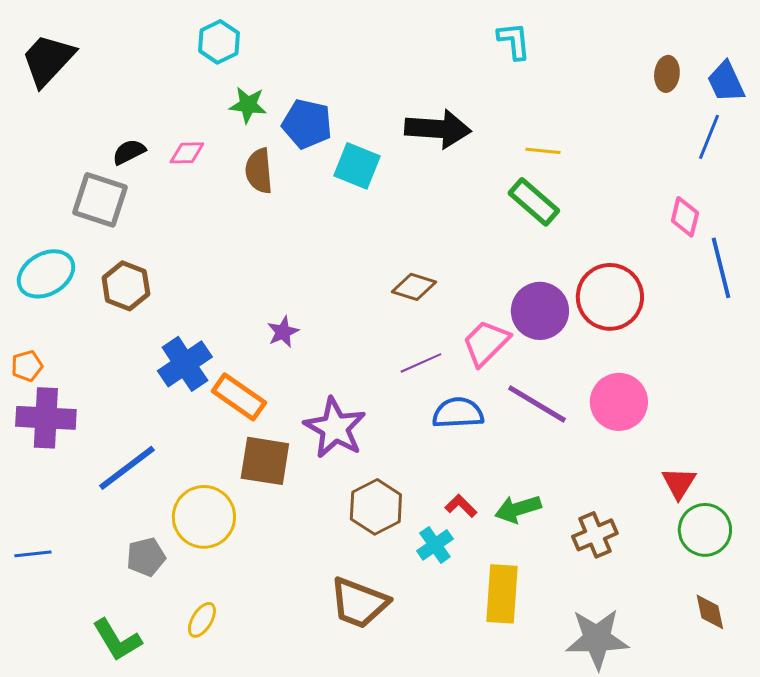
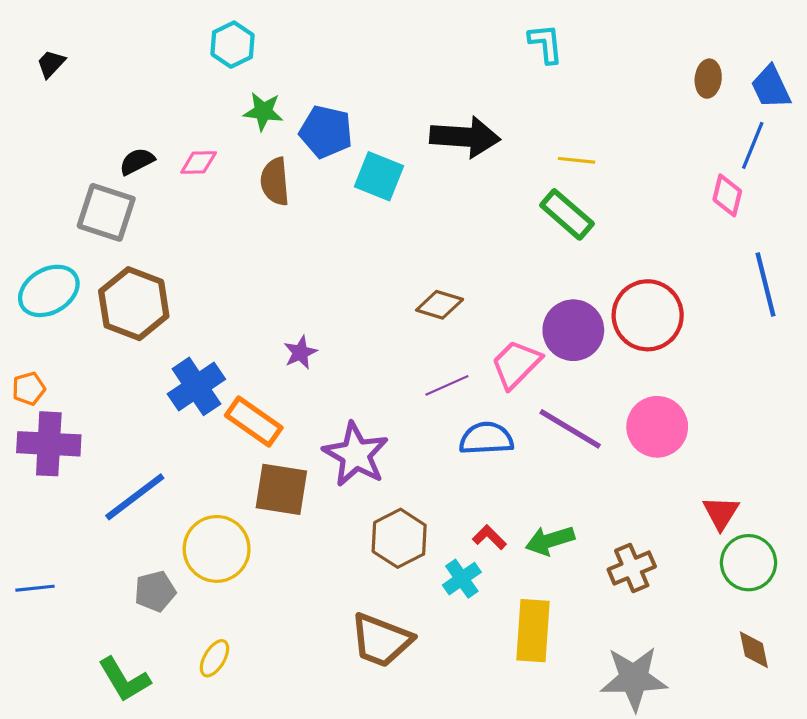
black trapezoid: (48, 60) -> (51, 64), size x0.5
pink diamond: (685, 217) -> (727, 195), moved
brown hexagon: (126, 286) -> (134, 304), size x1.4

